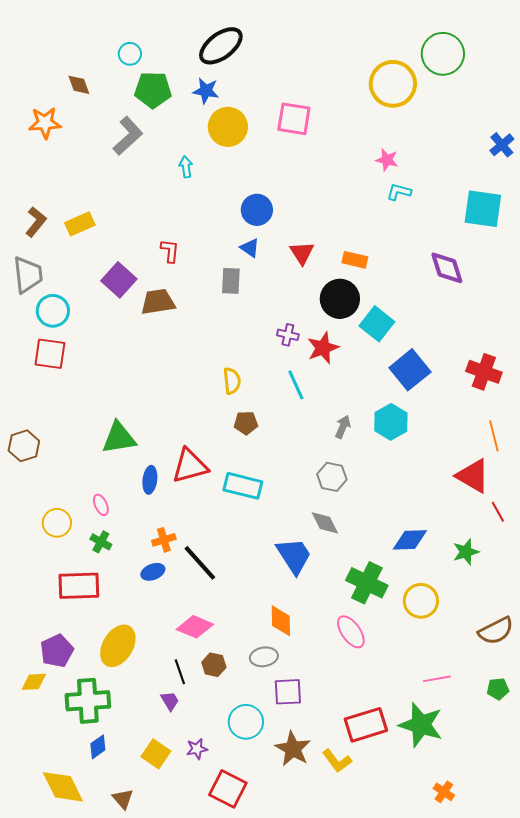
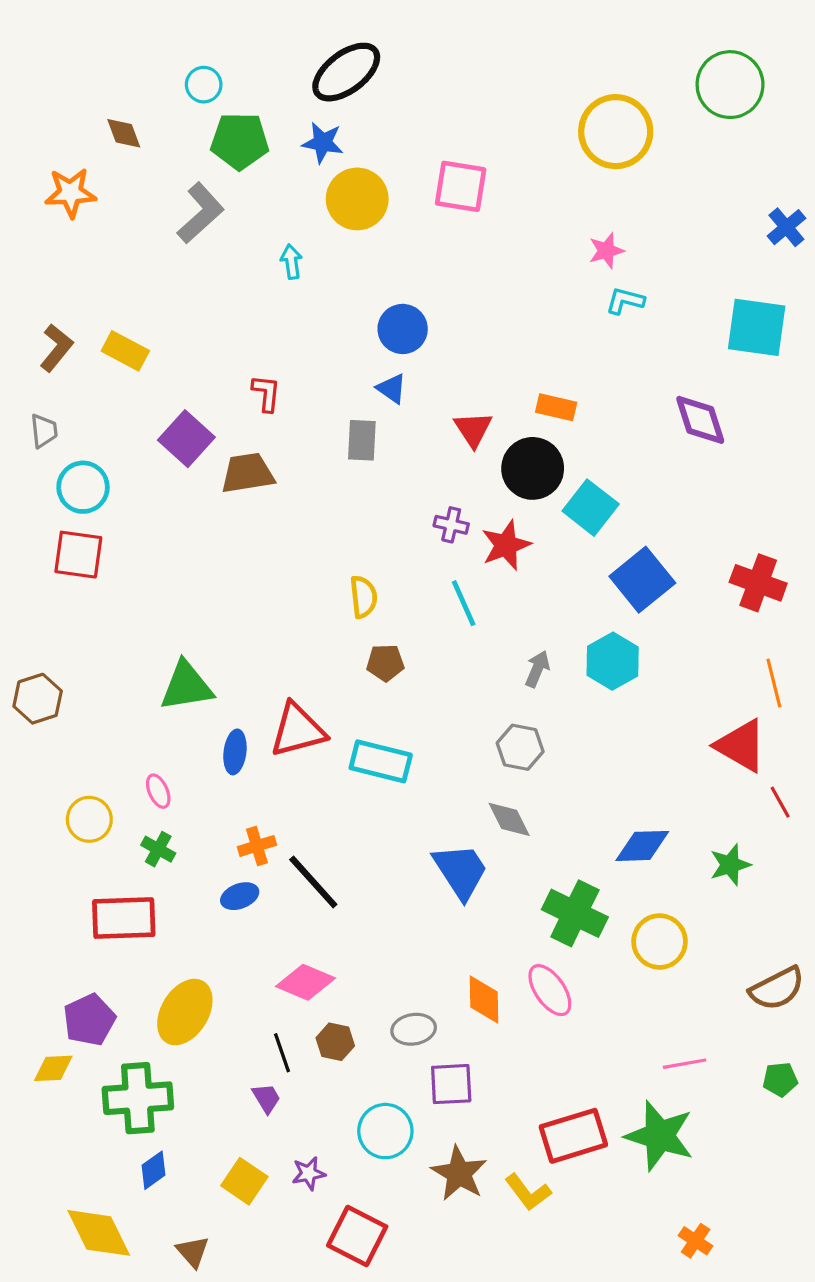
green circle: (443, 54) -> (730, 85), moved
pink star: (387, 160) -> (606, 251), turned -30
yellow rectangle: (80, 224) -> (125, 351), turned 52
red triangle: (302, 253) -> (473, 429), moved
gray trapezoid: (28, 275) -> (44, 431), size x0.6
orange diamond: (281, 621) -> (484, 999), moved

